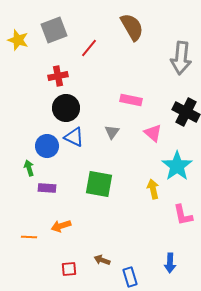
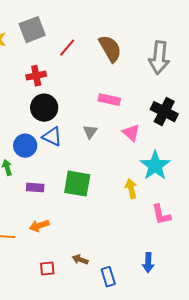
brown semicircle: (132, 27) -> (110, 49), moved
purple rectangle: (47, 188) -> (35, 188), moved

